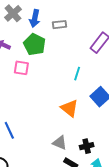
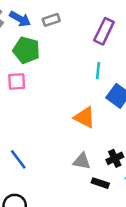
blue arrow: (35, 18) -> (20, 19), turned -60
cyan line: (77, 74) -> (98, 71), moved

